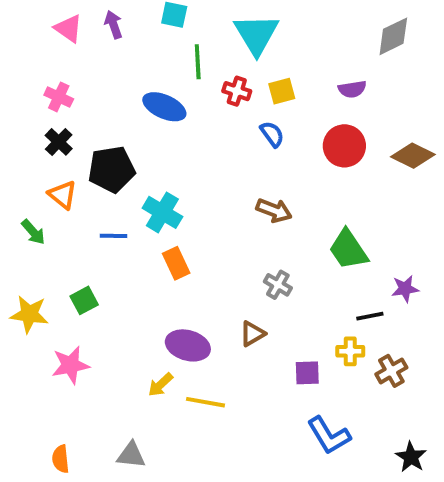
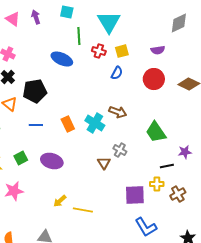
blue semicircle: (272, 134) -> (117, 73), turned 64
cyan cross: (162, 212) -> (95, 123), moved
orange rectangle: (176, 263) -> (68, 124), moved
brown triangle: (252, 334) -> (104, 163), moved, turned -32
purple ellipse: (188, 345) -> (52, 161), moved
purple square: (307, 373) -> (135, 195), size x1.5

